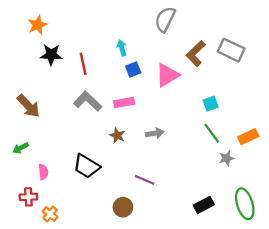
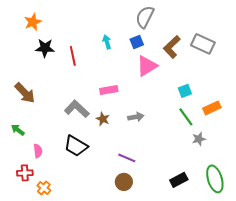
blue square: (133, 69) -> (137, 42), moved
gray L-shape: (88, 101) -> (77, 109), moved
orange rectangle: (248, 137) -> (212, 108), moved
green arrow: (20, 148) -> (18, 130), turned 64
brown circle: (123, 207) -> (124, 182), moved

